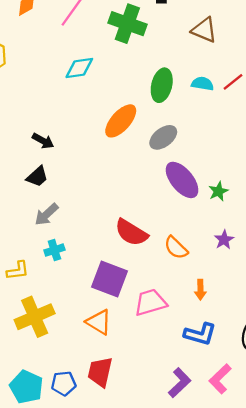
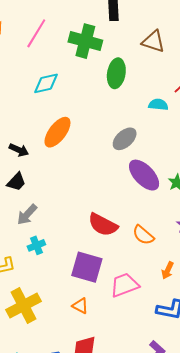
cyan semicircle: (202, 84) -> (158, 105), moved
green ellipse: (162, 85) -> (116, 73), moved
orange ellipse: (121, 121) -> (57, 132), moved
orange arrow: (200, 290) -> (168, 270), turned 30
orange triangle: (99, 322) -> (80, 306), size x0.7

